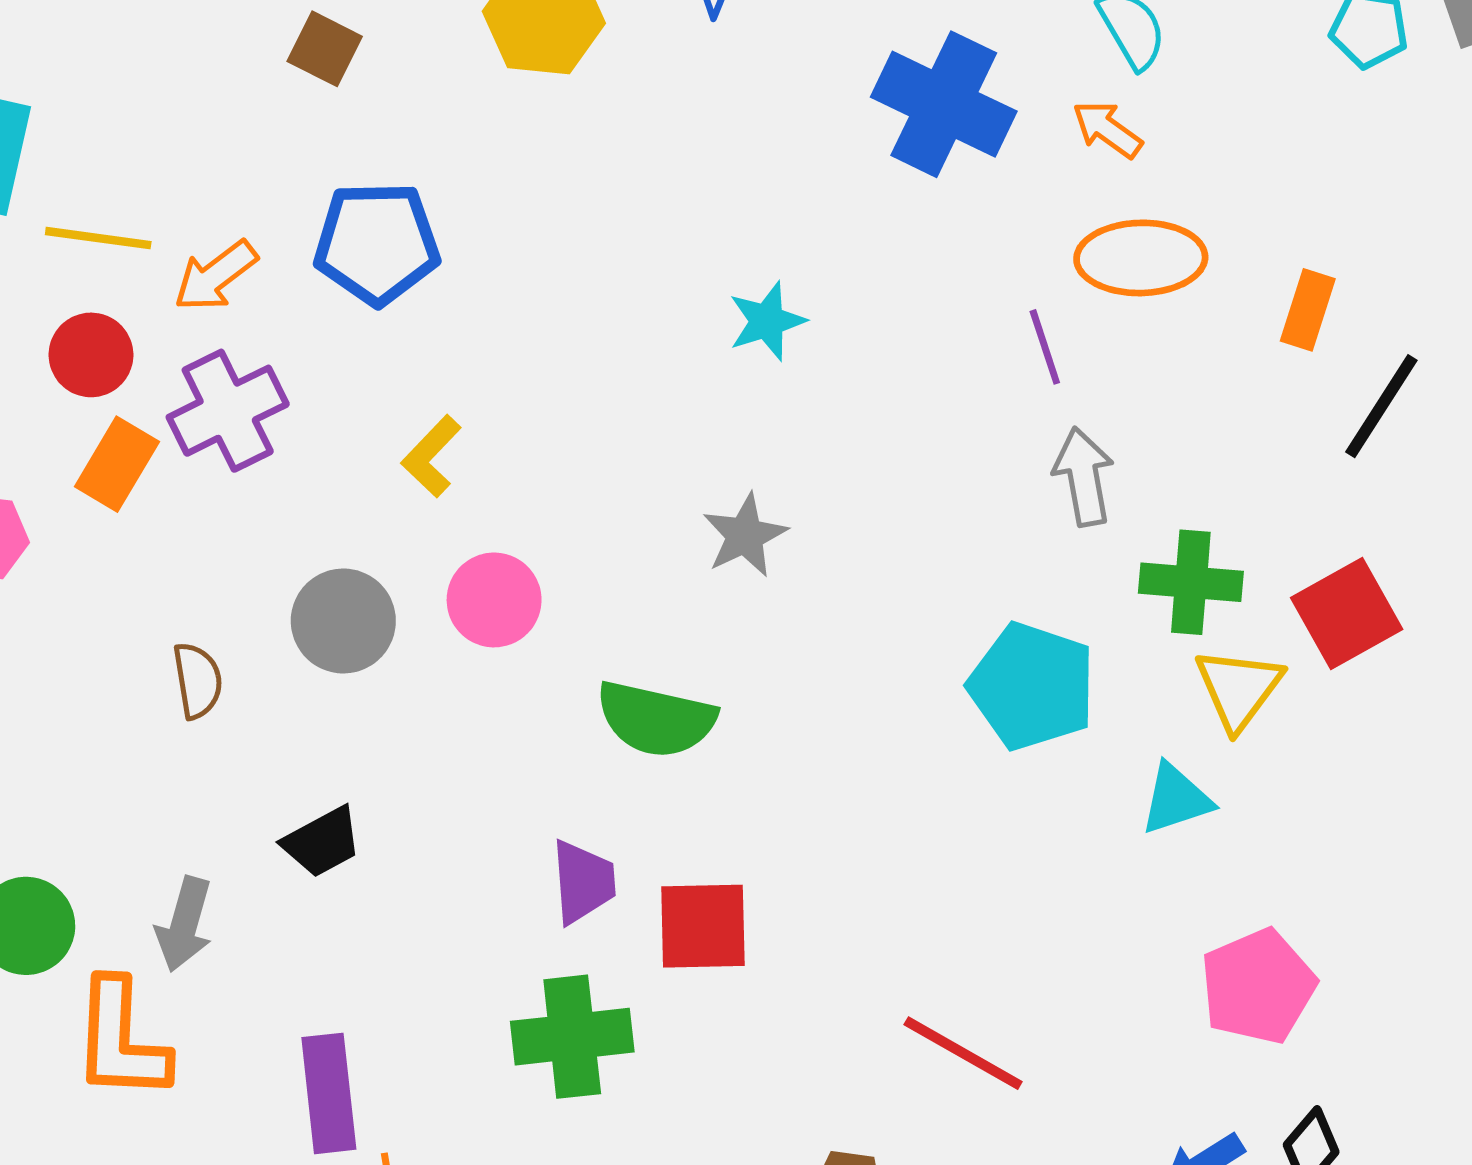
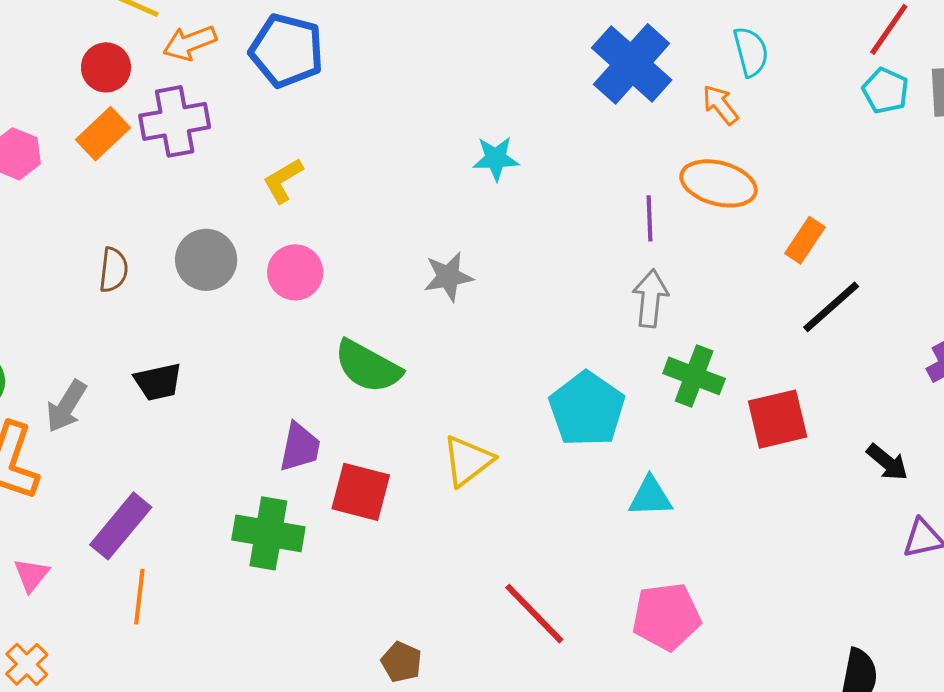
yellow triangle: (1239, 689) -> (468, 461), moved
red line: (963, 1053) -> (534, 614), moved
purple rectangle: (329, 1093) -> (121, 526), turned 30

